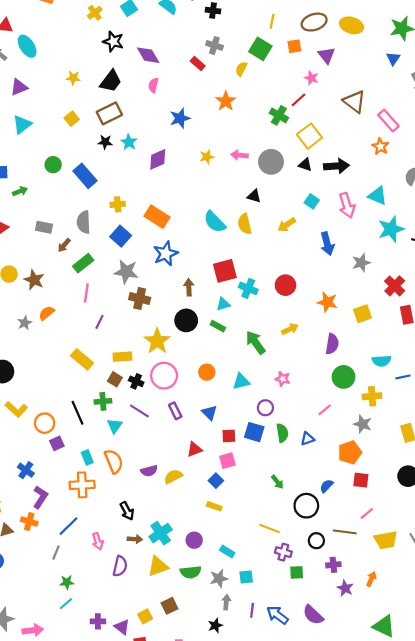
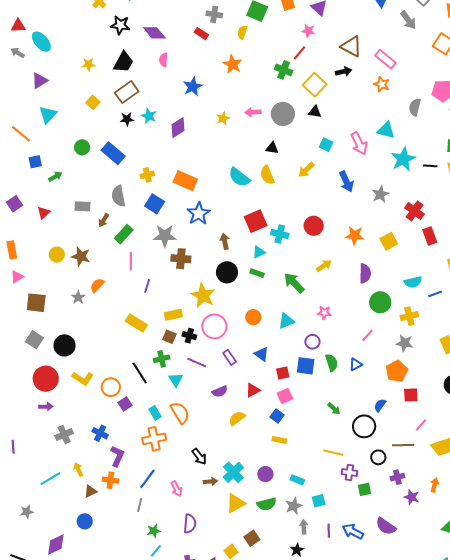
black arrow: (336, 166) -> (344, 72), moved, size x0.7
purple semicircle: (149, 471) -> (220, 391), moved
purple semicircle: (120, 566) -> (190, 524), moved

